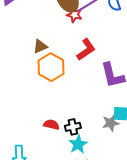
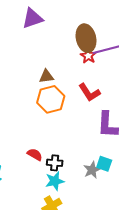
red L-shape: (86, 50) -> (89, 92), turned 75
gray star: (111, 123) -> (92, 170), turned -30

